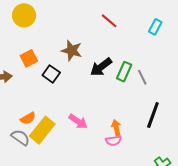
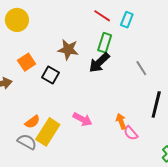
cyan rectangle: (155, 27) -> (127, 20), moved
green rectangle: (124, 72) -> (105, 43), moved
pink semicircle: (113, 141) -> (131, 133), moved, turned 63

